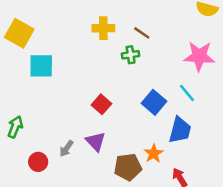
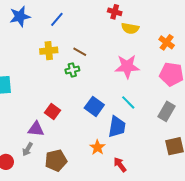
cyan line: (187, 93) -> (128, 102), moved
purple triangle: (96, 141) -> (36, 129), moved, turned -36
brown pentagon: (128, 167) -> (56, 161), moved

